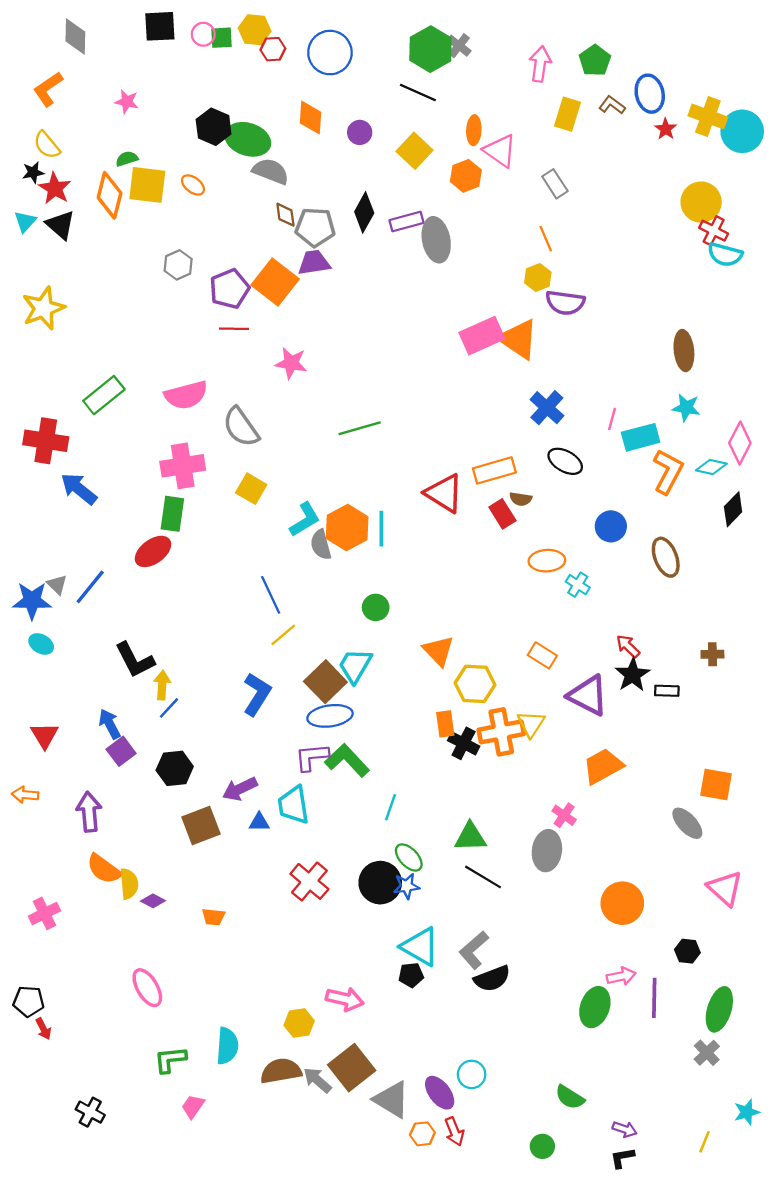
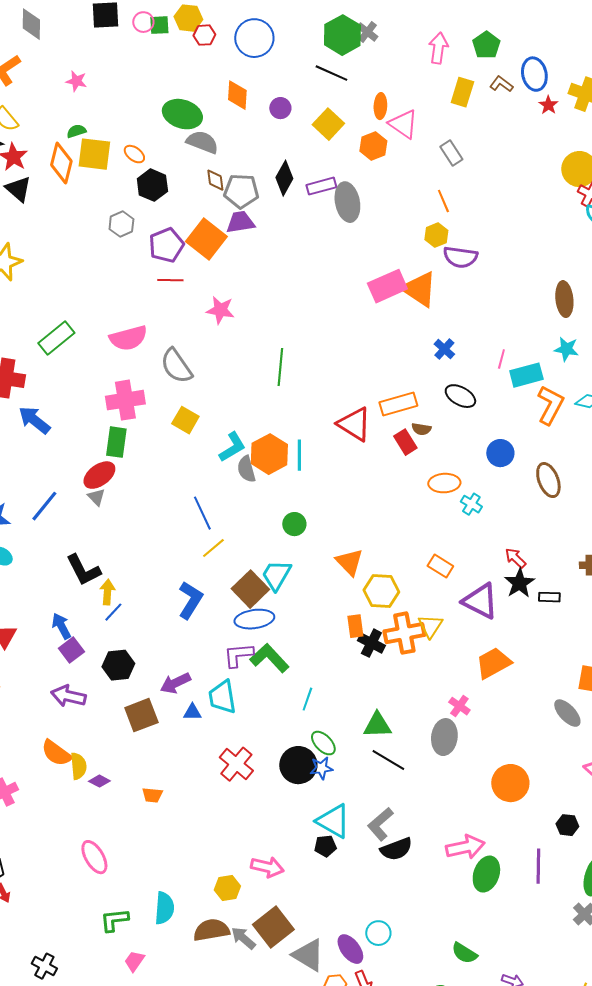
black hexagon: (214, 127) -> (152, 185), moved
blue cross: (547, 408) -> (444, 349), size x0.7
green line: (360, 428) -> (280, 367), turned -69
gray triangle: (57, 585) -> (96, 497), moved
purple arrow: (89, 812) -> (68, 696), moved, turned -72
pink arrow: (621, 976) -> (465, 847), moved, size x1.5

